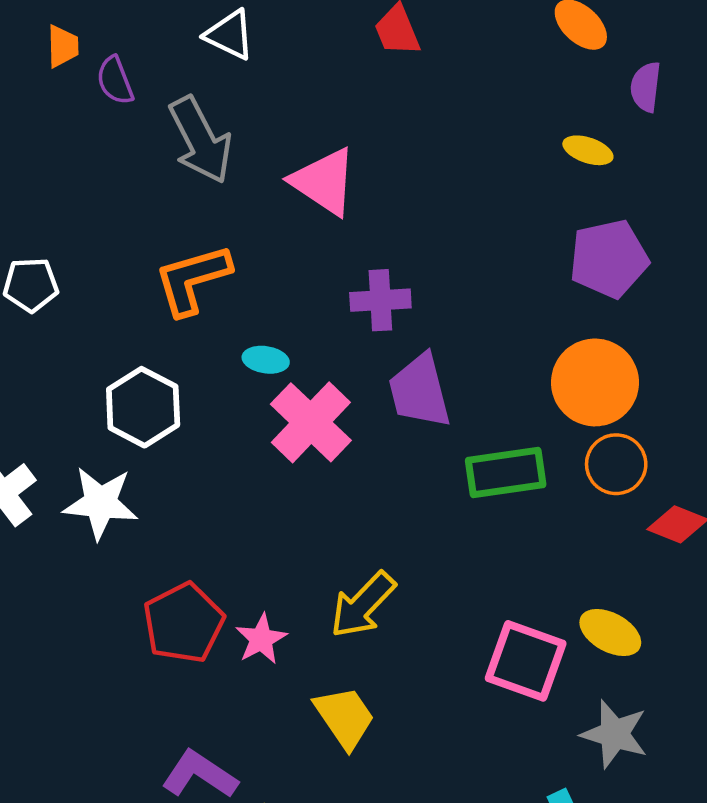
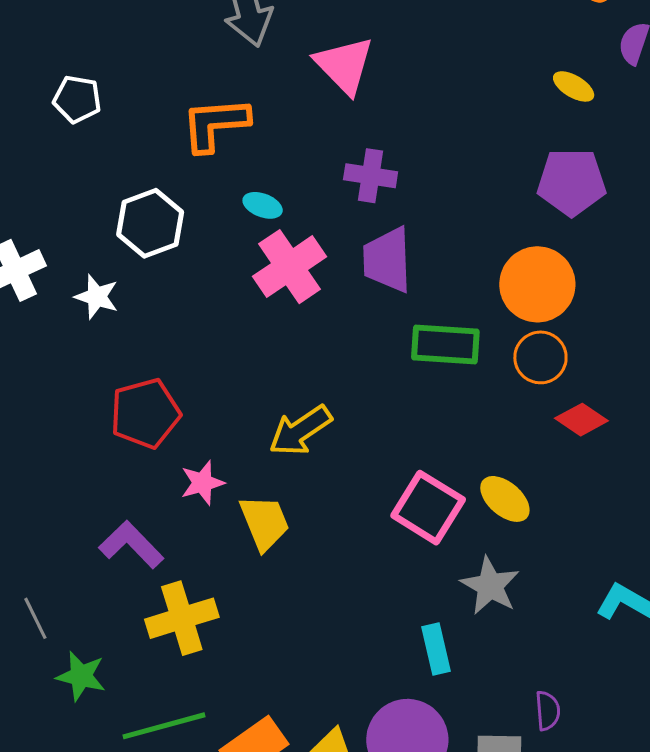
white star: (100, 503) -> (97, 297), size x0.7
pink star: (261, 639) -> (202, 483), moved

